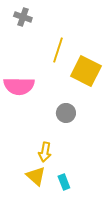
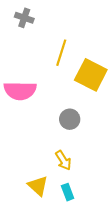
yellow arrow: (45, 152) -> (63, 160), moved, turned -42

